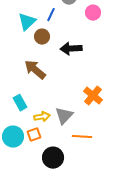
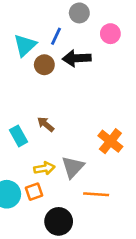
black arrow: (71, 49) -> (77, 58), moved
brown arrow: (35, 70) -> (46, 124), moved, size x0.6
cyan rectangle: (20, 103) -> (18, 136), moved

